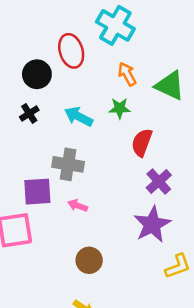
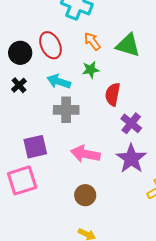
red ellipse: (71, 51) -> (50, 45), moved
gray cross: (68, 164) -> (66, 110), moved
pink arrow: (78, 205) -> (85, 154), moved, size x1.8

